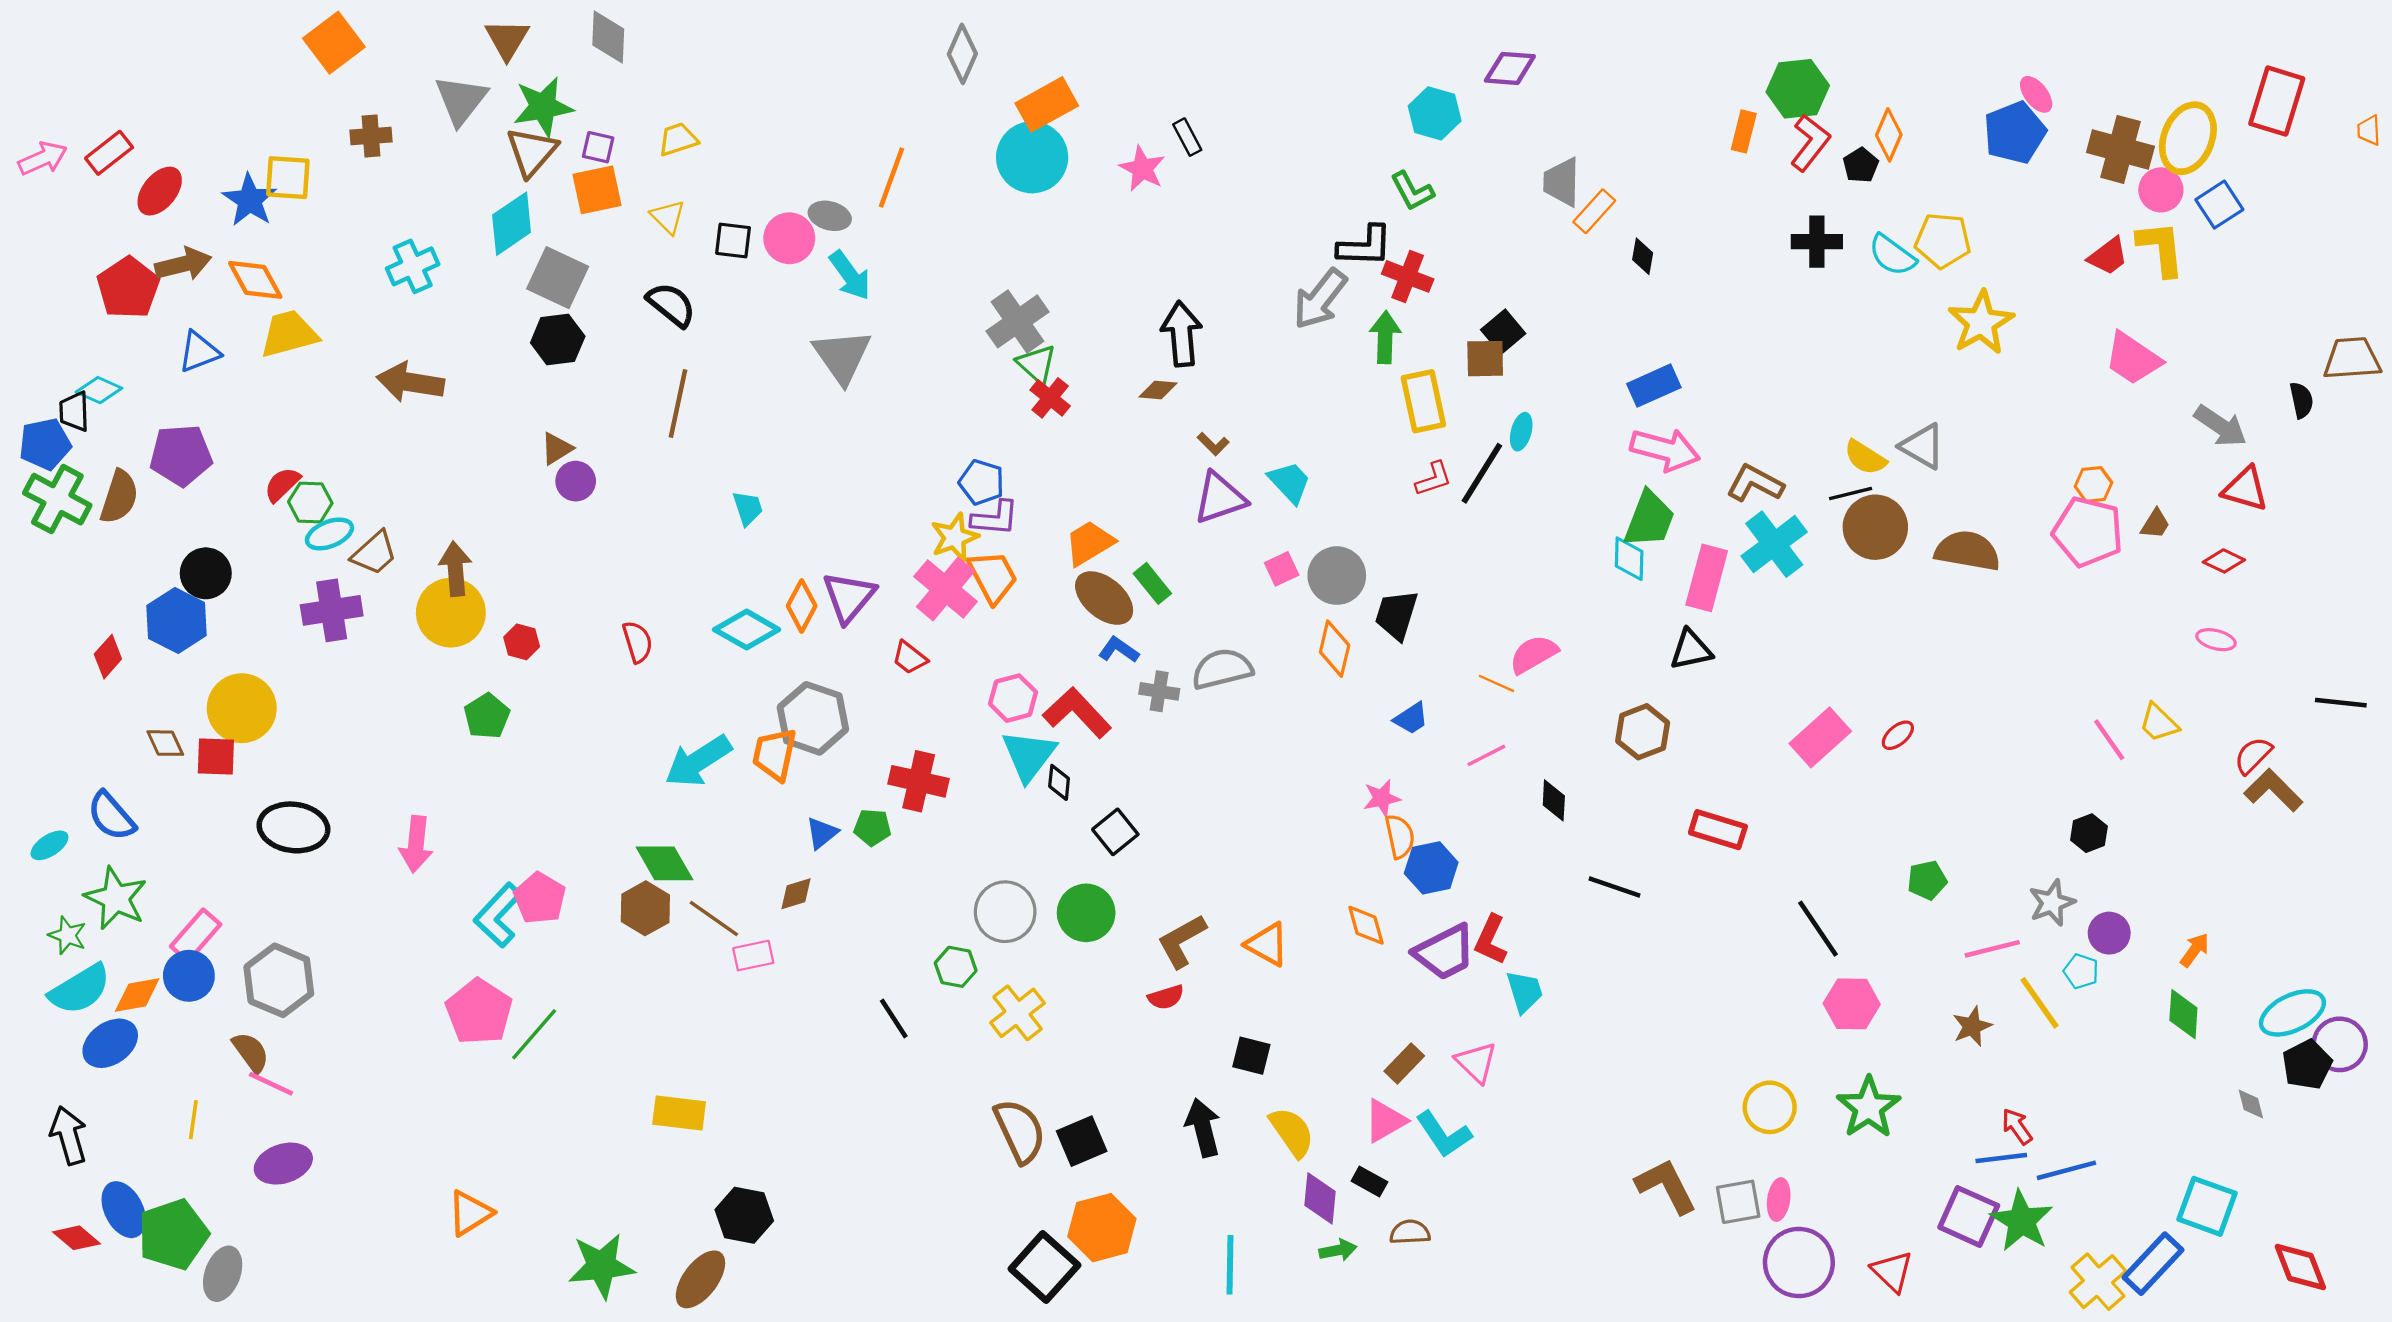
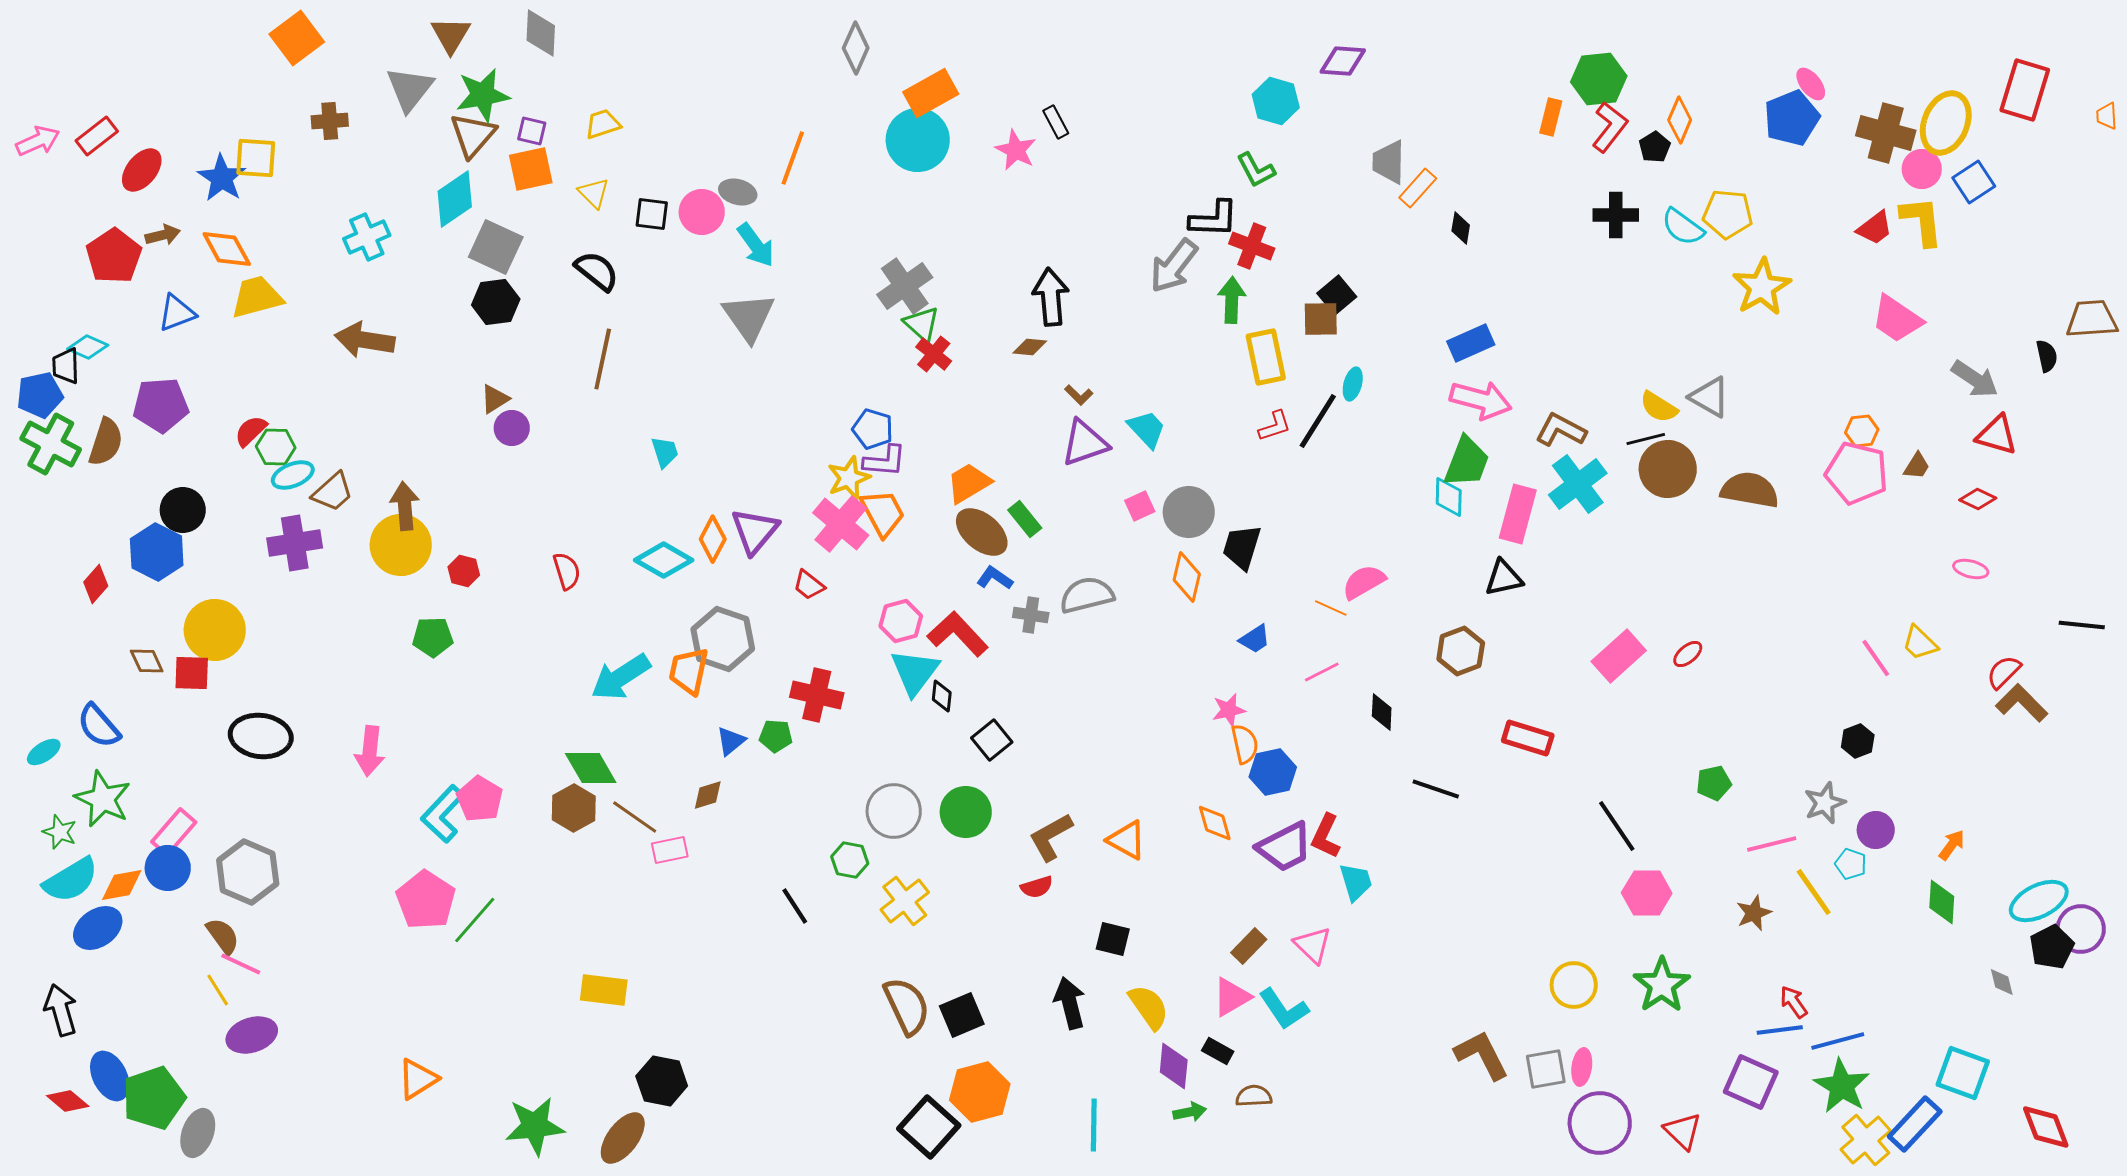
brown arrow: (183, 264) -> (163, 235), size x0.7
green pentagon: (487, 716) -> (433, 637), turned 30
yellow line: (193, 1120) -> (218, 990), moved, turned -40
green star: (2021, 1221) -> (1842, 1086), moved

